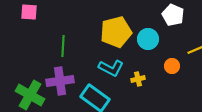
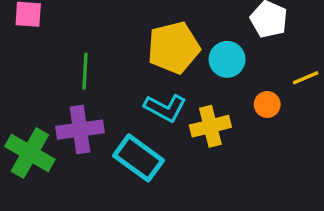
yellow cross: (138, 79) -> (210, 126), size x1.6

